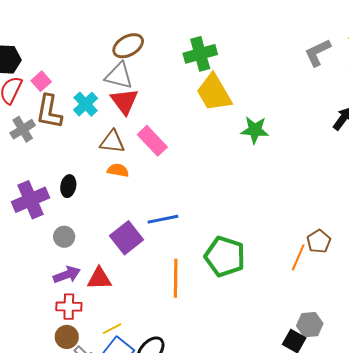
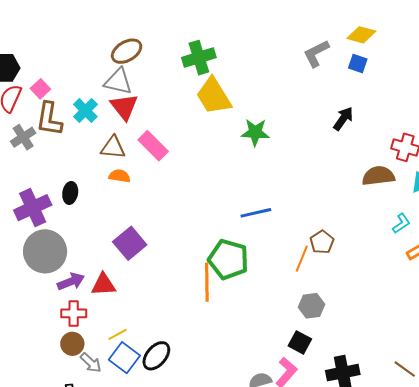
blue line: (163, 219) -> (256, 213), moved
gray circle: (64, 237) -> (45, 251), moved, size x2.0
orange line: (176, 278) -> (207, 282), moved
gray hexagon: (310, 325) -> (311, 306), moved

